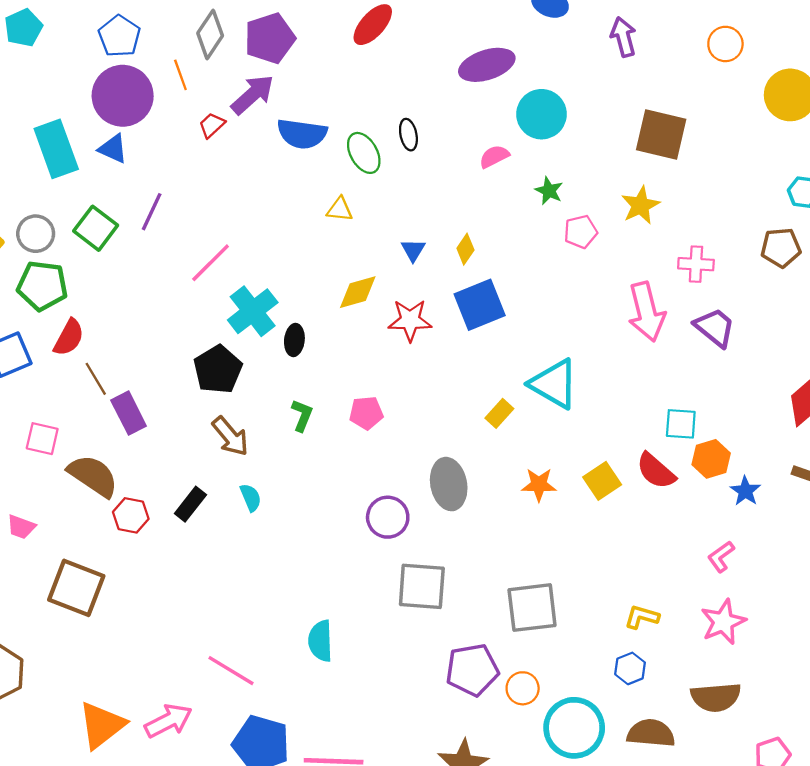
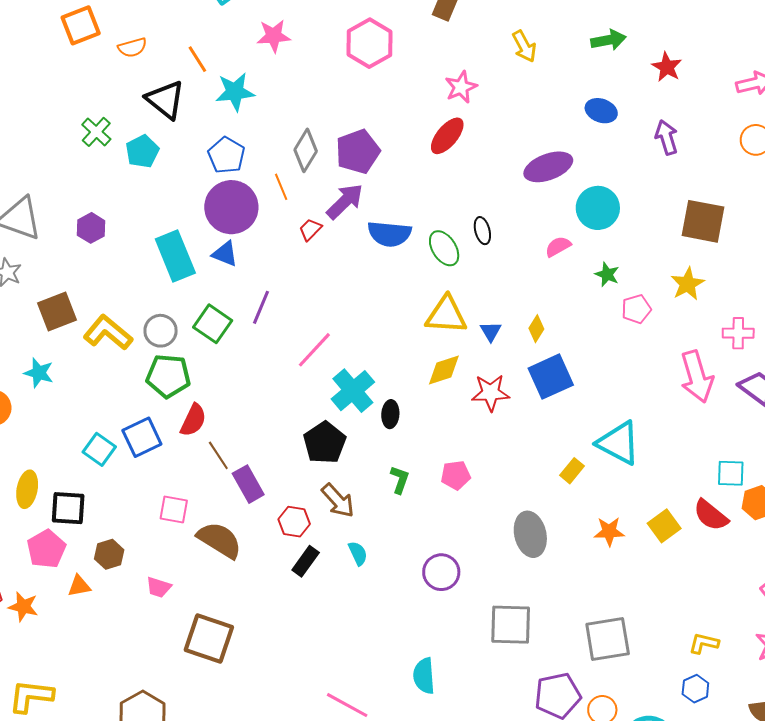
yellow triangle: (340, 209) -> (446, 315), moved, size x1.8
red hexagon: (131, 515) -> (294, 522), moved
purple circle: (388, 517) -> (441, 572), moved

